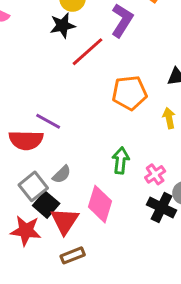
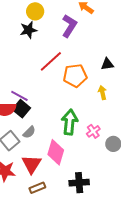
red line: (88, 52) -> (51, 61), moved
green arrow: (121, 160) -> (70, 122), size x1.4
black square: (46, 205) -> (21, 109), moved
black cross: (162, 208) -> (79, 183), moved, turned -30

